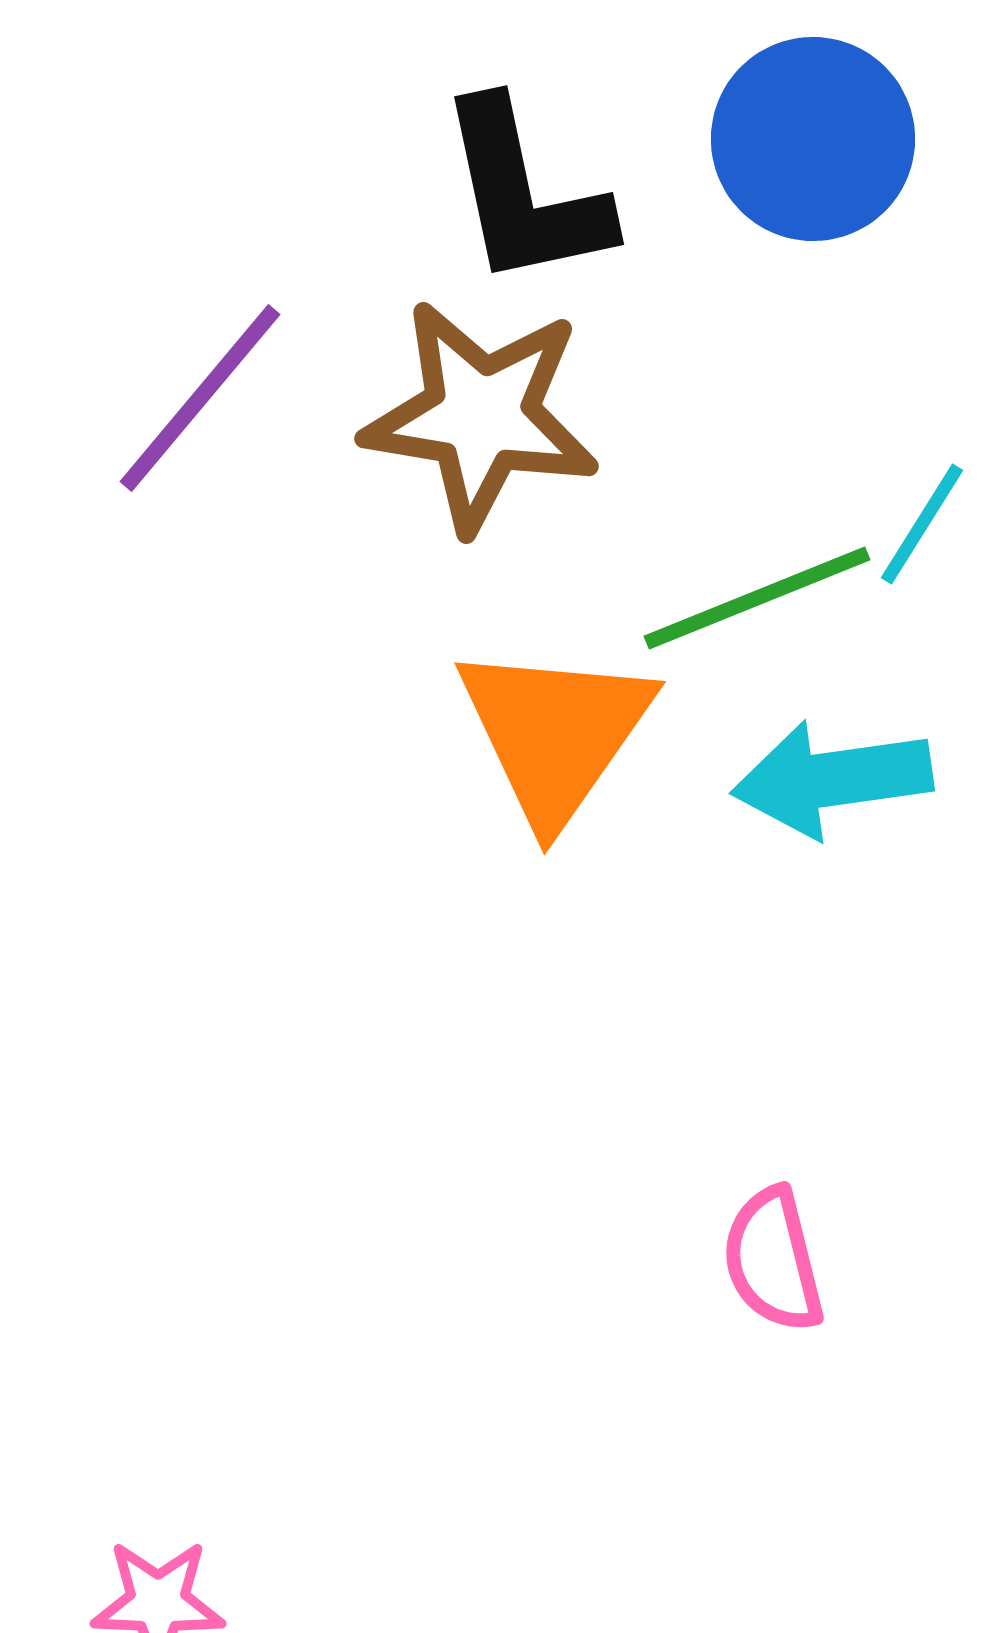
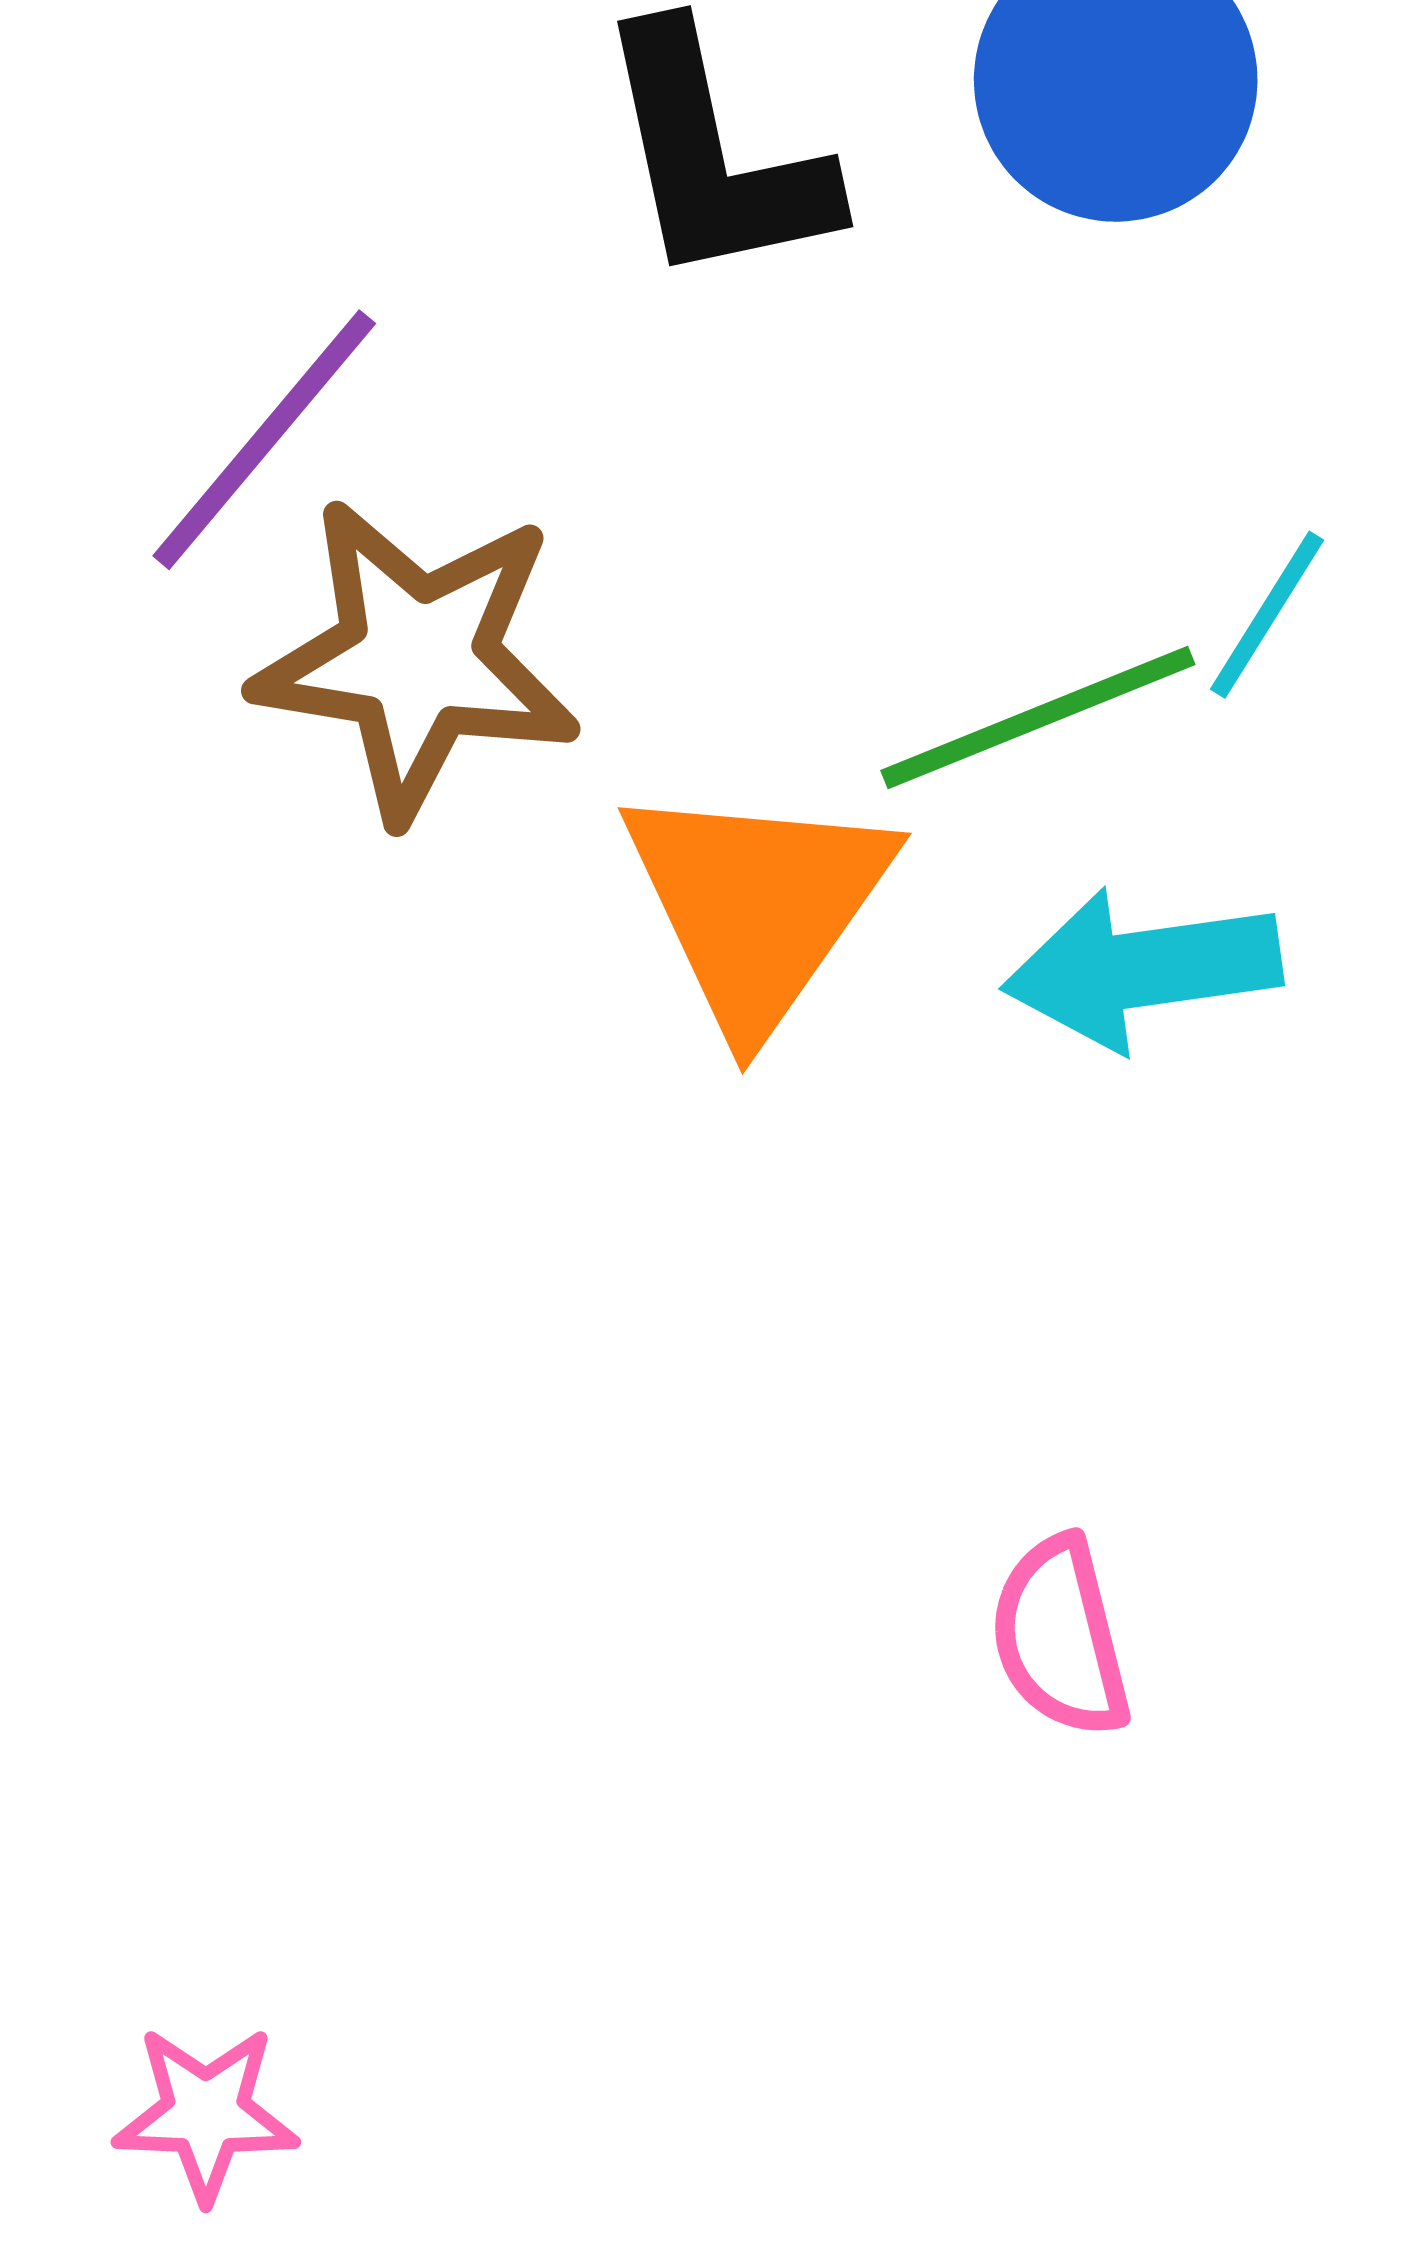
brown star: (481, 416) -> (417, 659), moved

